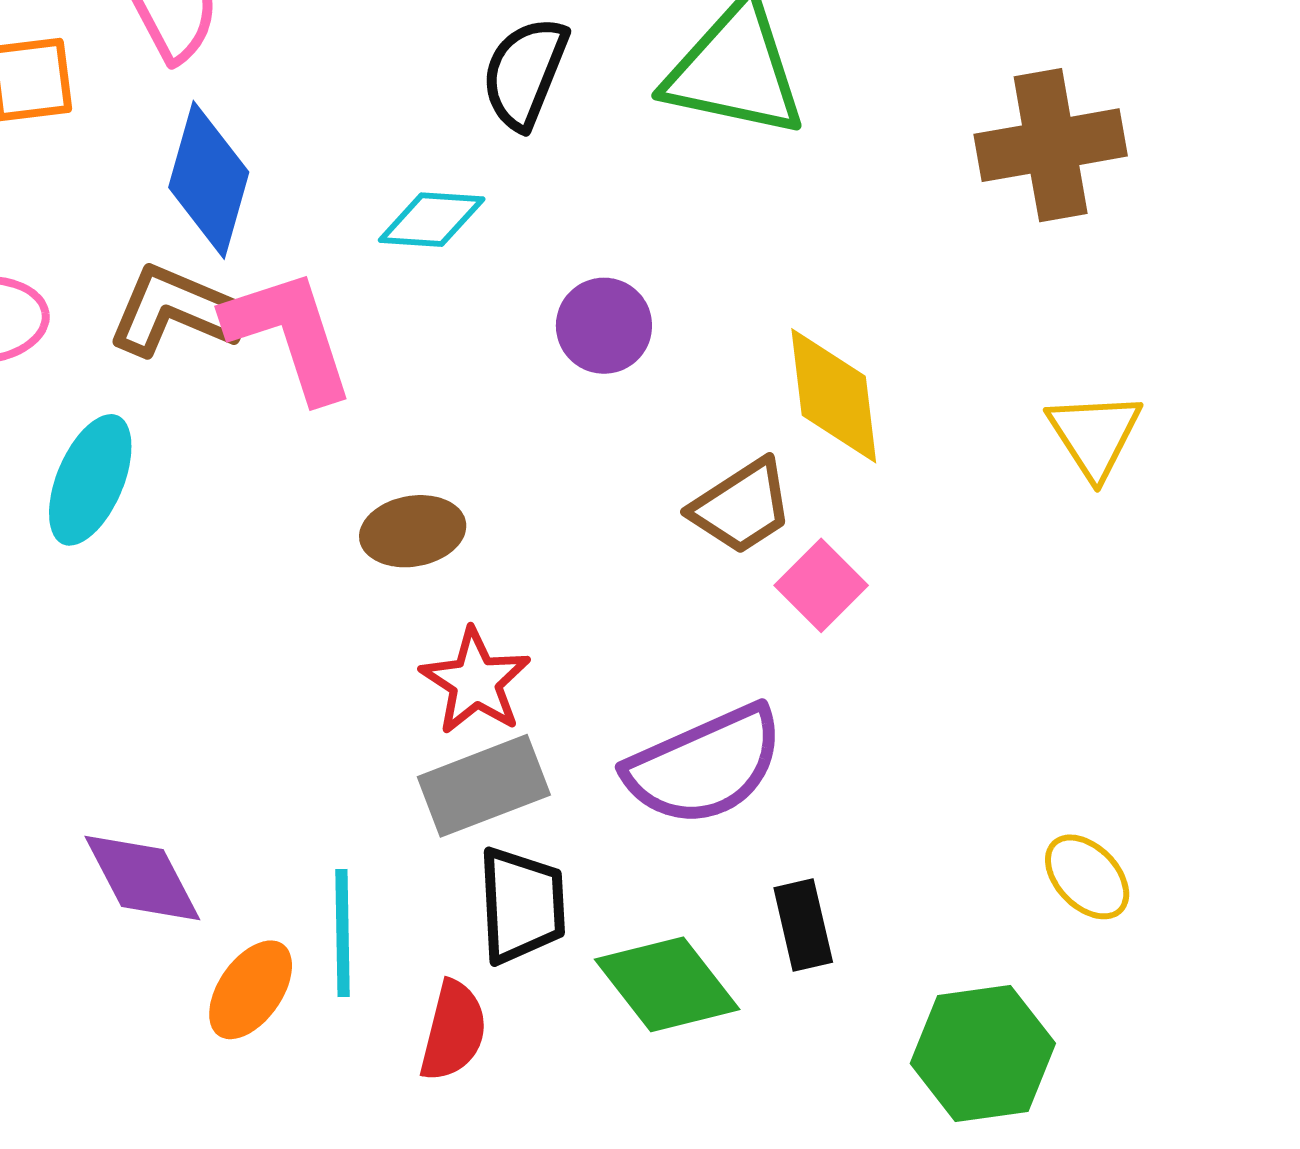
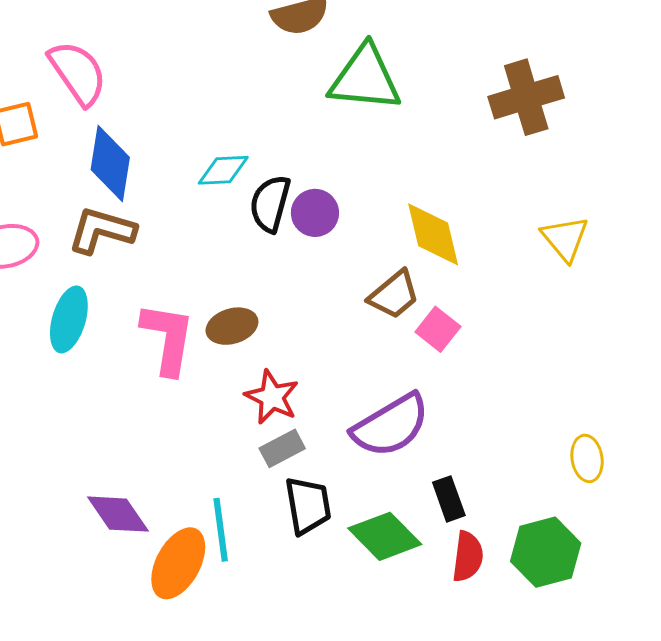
black semicircle: (525, 73) -> (270, 204), moved
pink L-shape: (289, 335) -> (168, 338), moved, turned 34
gray rectangle: (484, 786) -> (282, 448), size x0.7
yellow ellipse: (1087, 877) -> (587, 458), turned 42
orange ellipse: (251, 990) -> (178, 563), size x1.4
red semicircle: (453, 1031) -> (468, 557), moved

